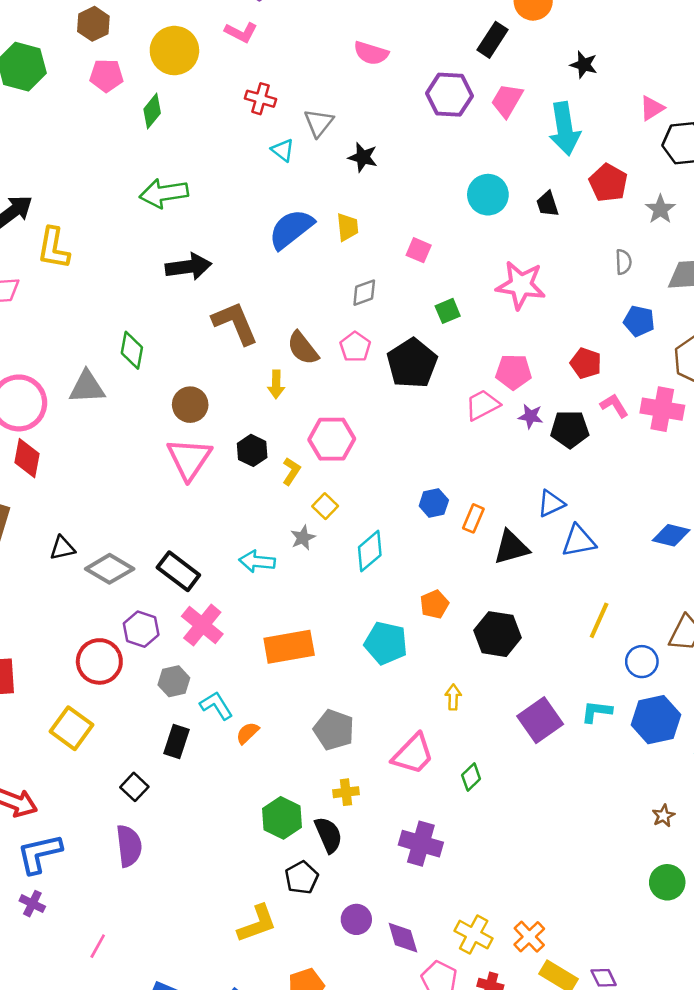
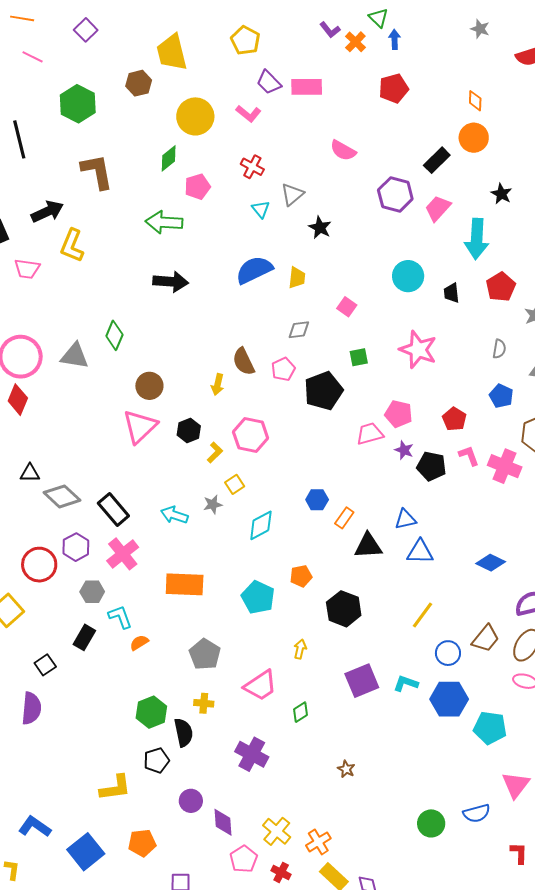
pink pentagon: (106, 76) -> (198, 187), moved, turned -30
brown L-shape: (235, 323) -> (97, 172), moved
brown star: (663, 816) -> (346, 769), moved, turned -30

